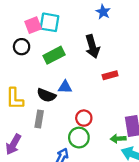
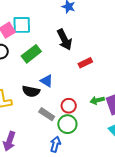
blue triangle: (65, 87) -> (47, 81), turned 40
gray rectangle: (39, 119) -> (47, 114), moved, turned -56
green arrow: (118, 139) -> (97, 100), moved

